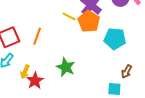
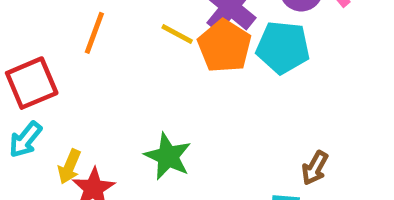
orange line: (37, 36) -> (94, 33), moved
cyan pentagon: (115, 39) -> (283, 47), moved

